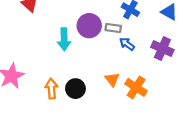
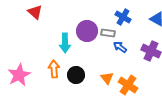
orange arrow: (51, 89) -> (54, 69), moved
black circle: (75, 89) -> (76, 75), moved

